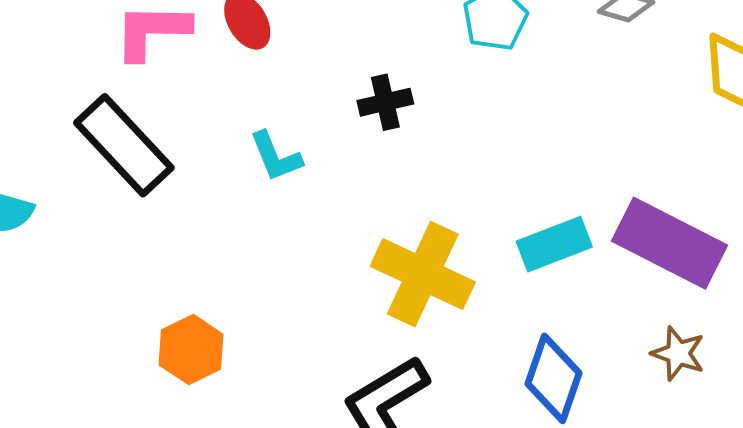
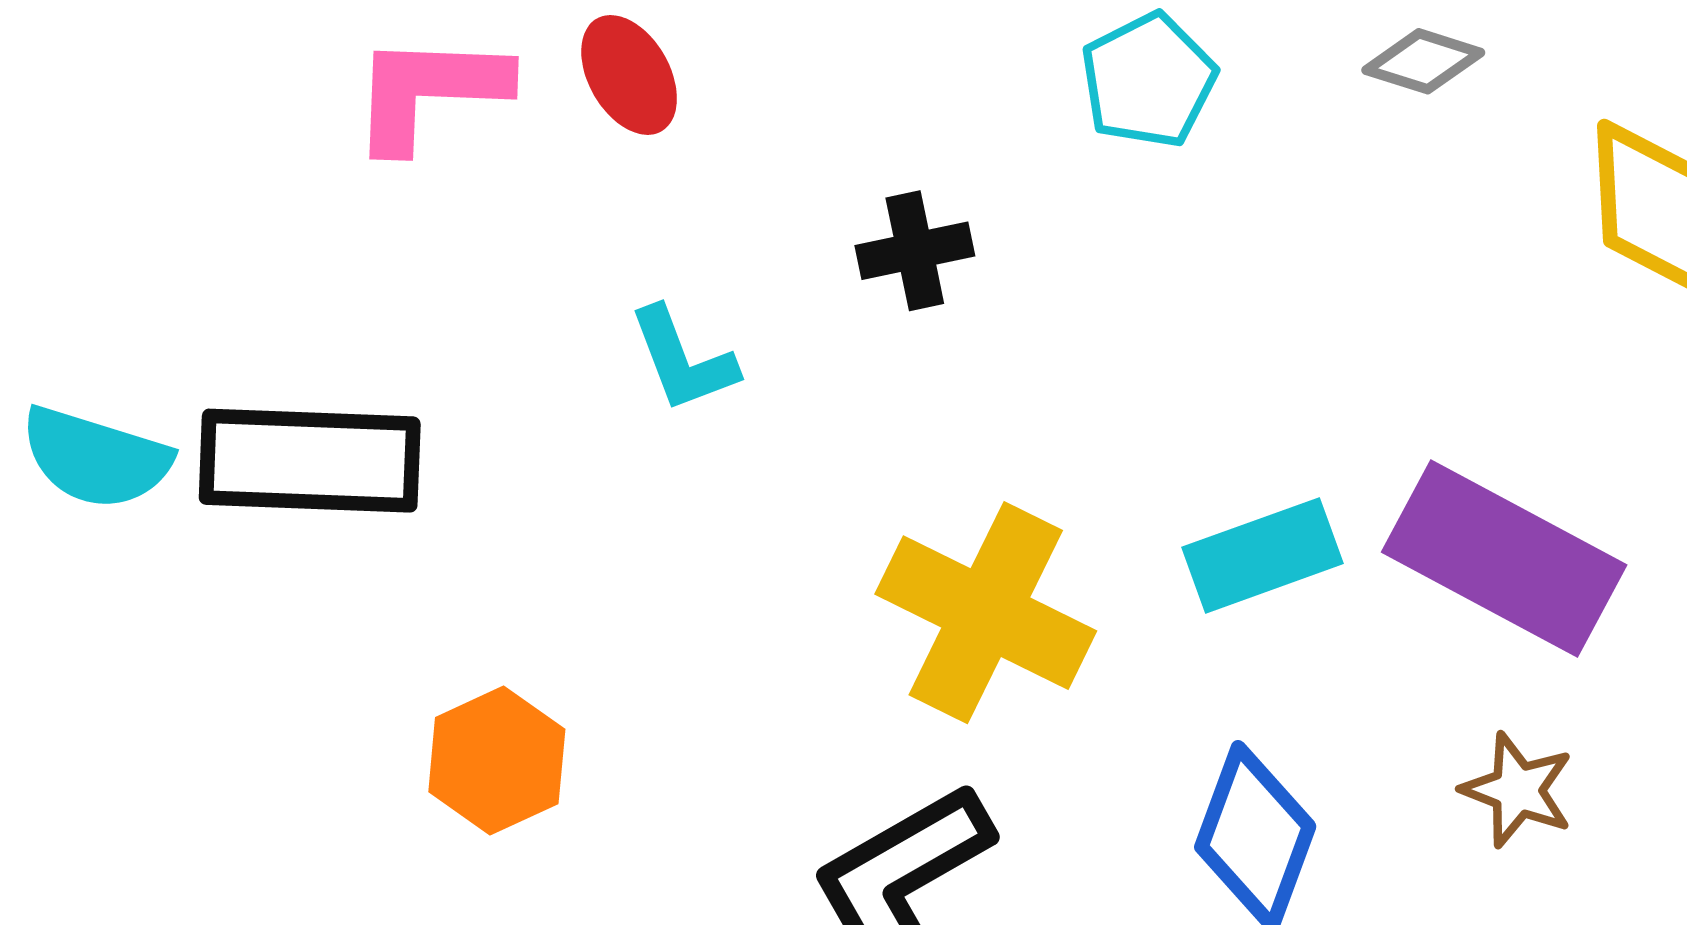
black rectangle: (124, 145) -> (310, 461), moved, turned -46

